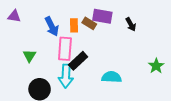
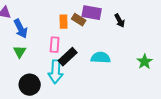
blue arrow: (52, 26) -> (21, 29), moved
pink rectangle: (65, 49) -> (55, 45), size x0.7
cyan semicircle: (112, 77) -> (101, 58), moved

